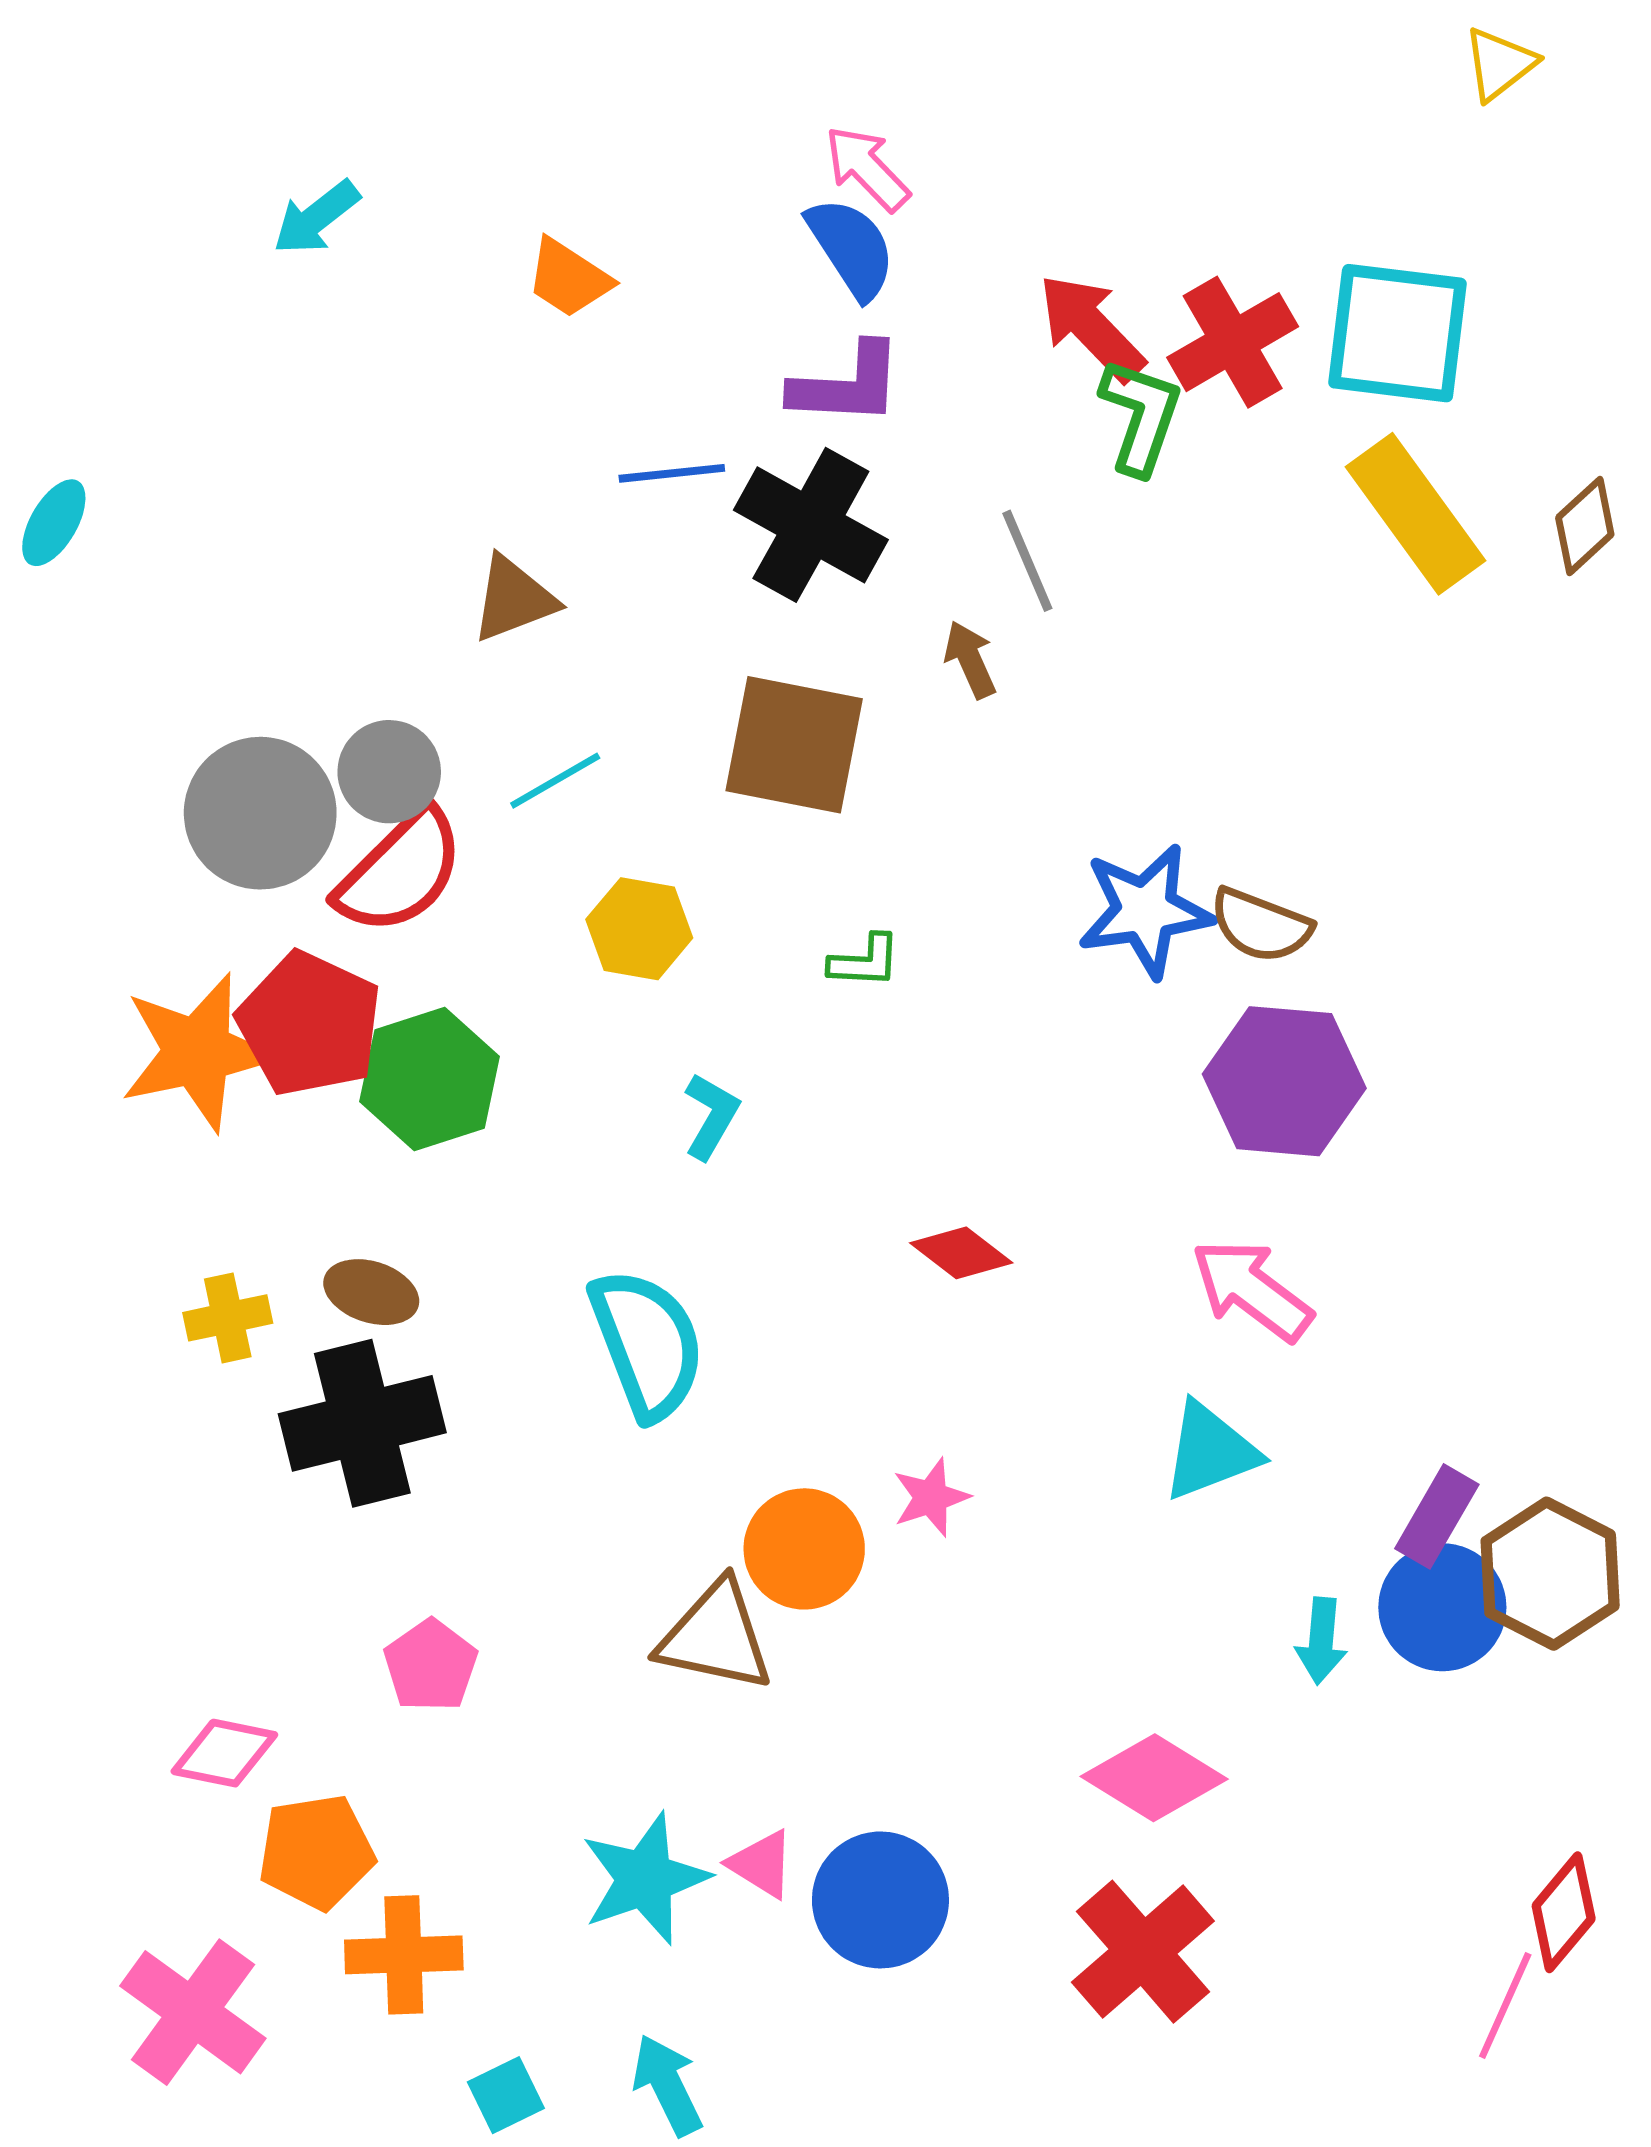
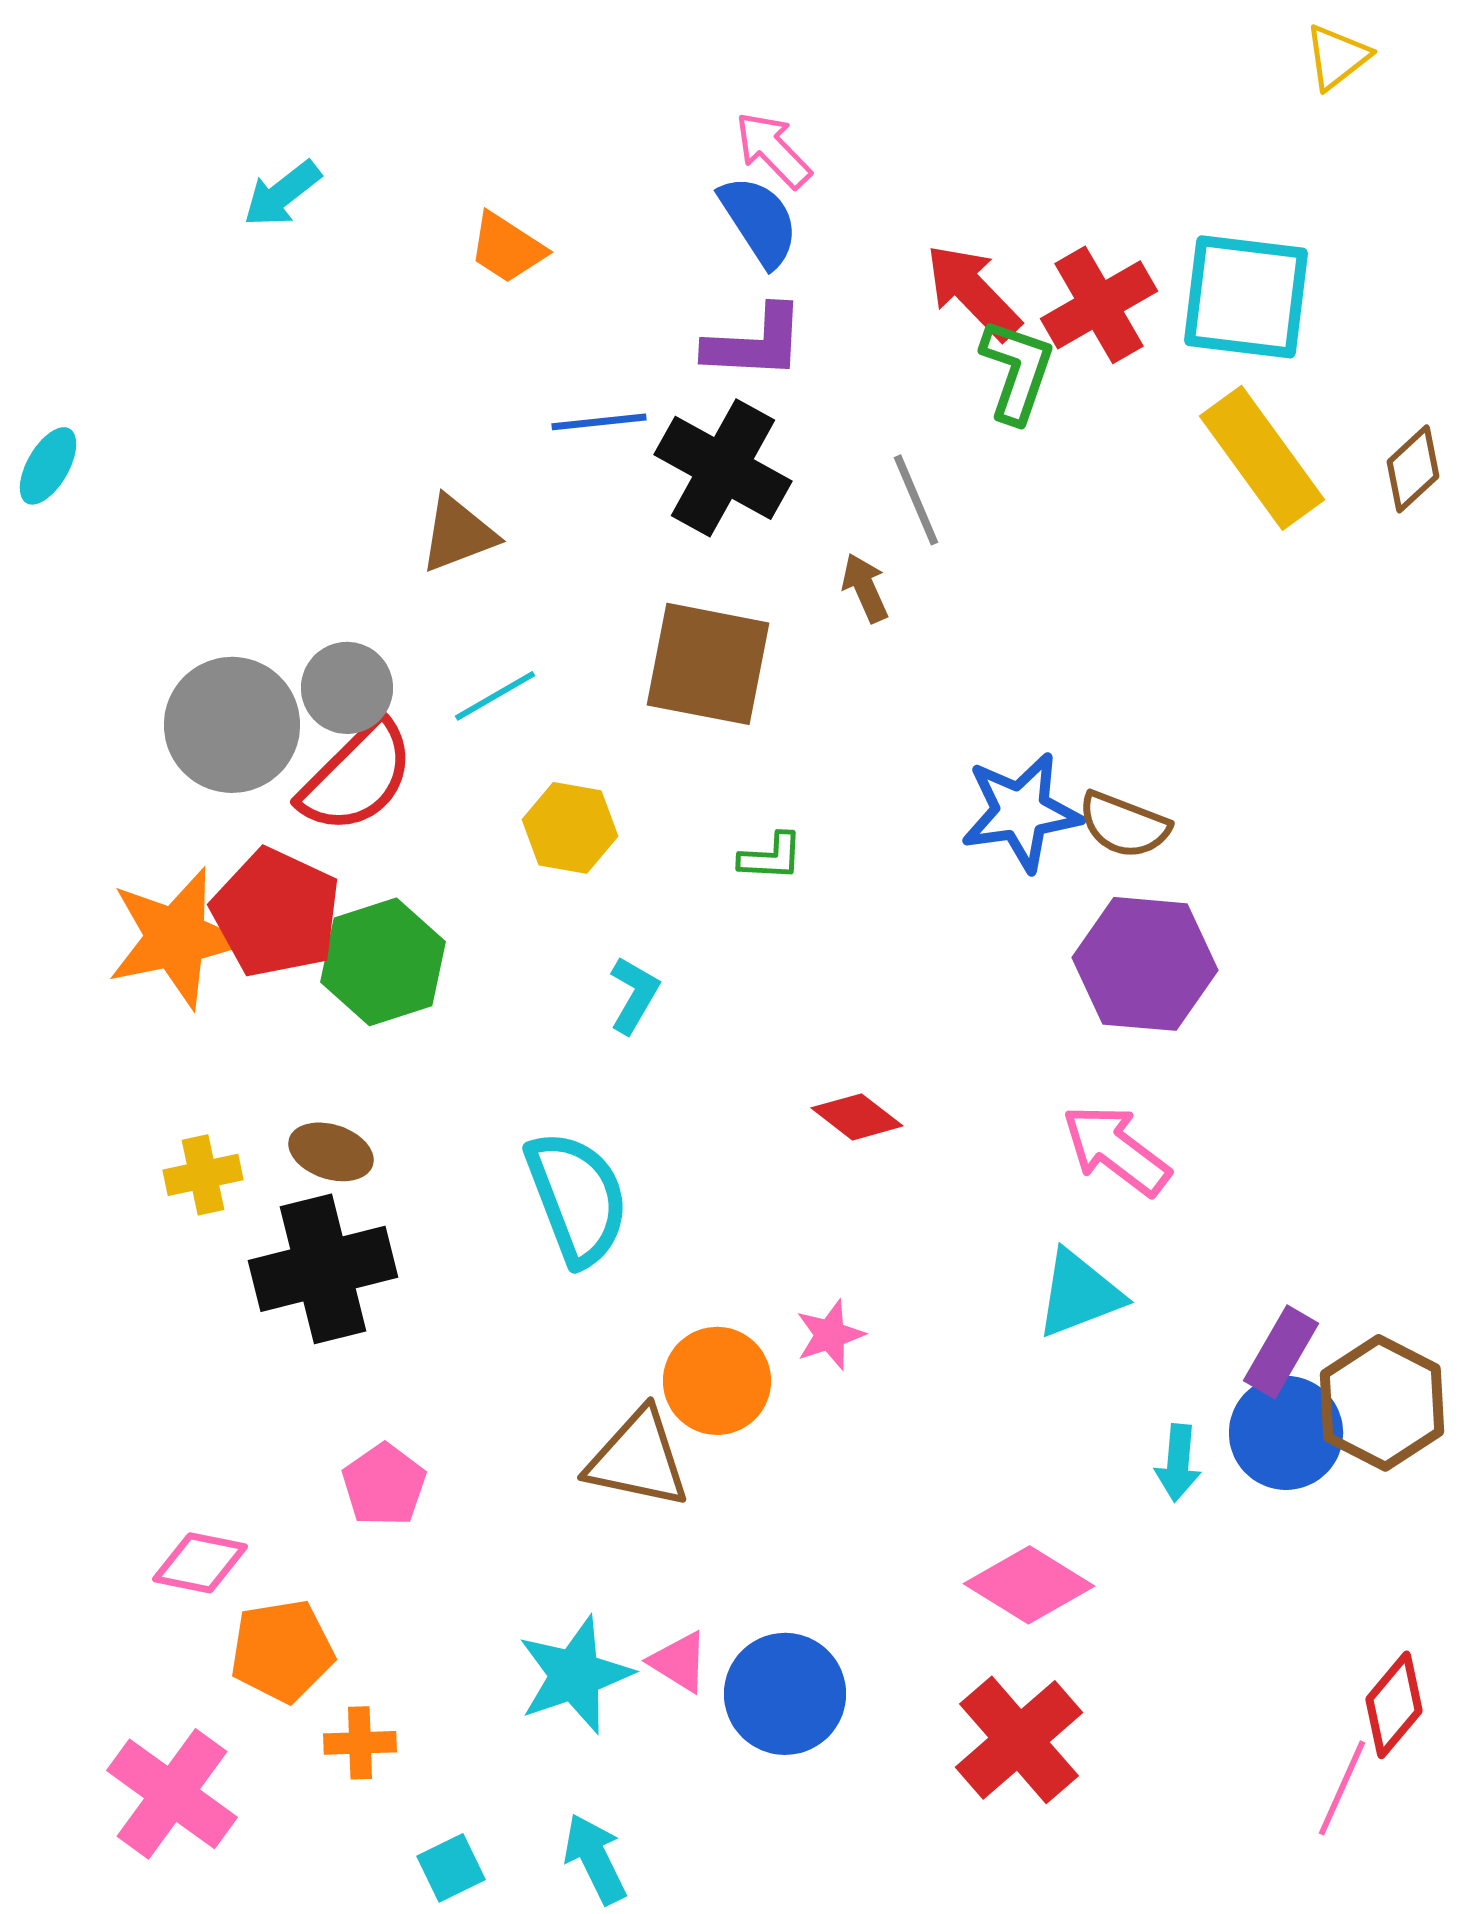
orange cross: (404, 1955) -> (360, 1743), size x0.7

